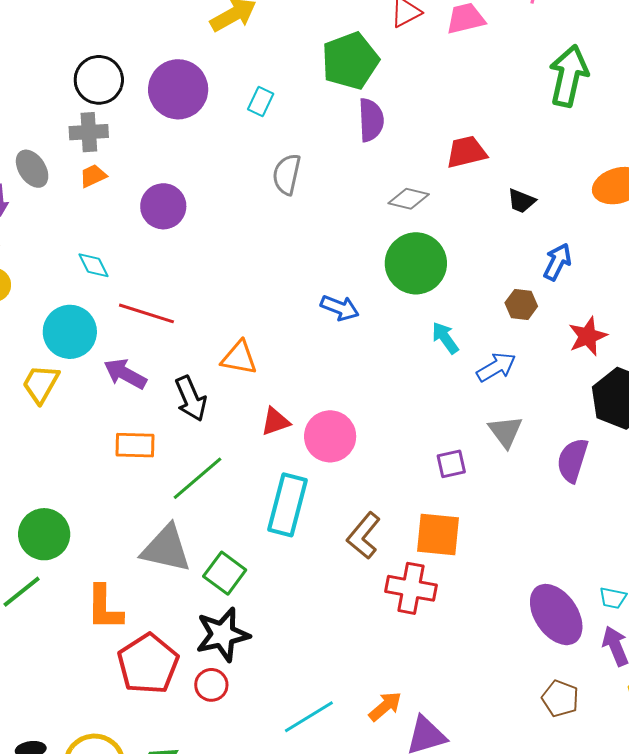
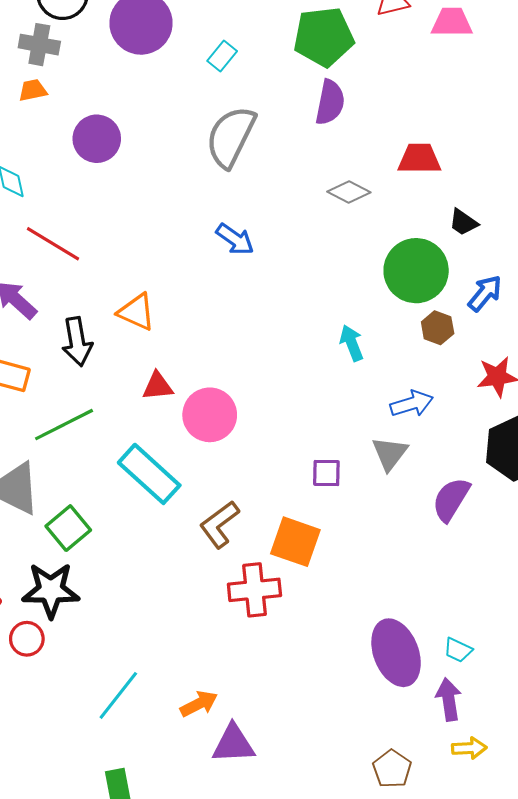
gray semicircle: (287, 174) -> (231, 137), size x1.5
green circle: (416, 263) -> (416, 271), moved
blue arrow: (340, 308) -> (235, 239), moved
blue arrow: (496, 367) -> (412, 404), moved
cyan rectangle: (287, 505) -> (149, 474), turned -76
red cross: (411, 588) -> (254, 590), turned -30
brown pentagon: (560, 699) -> (392, 769), moved
cyan line: (309, 717) -> (118, 695), turned -34

